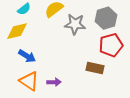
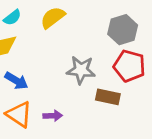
gray star: (75, 24) -> (81, 70), moved
red pentagon: (111, 45) -> (129, 66), turned 30

